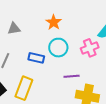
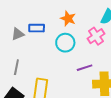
orange star: (54, 22) -> (68, 19), moved
blue rectangle: (36, 58) -> (37, 28), moved

